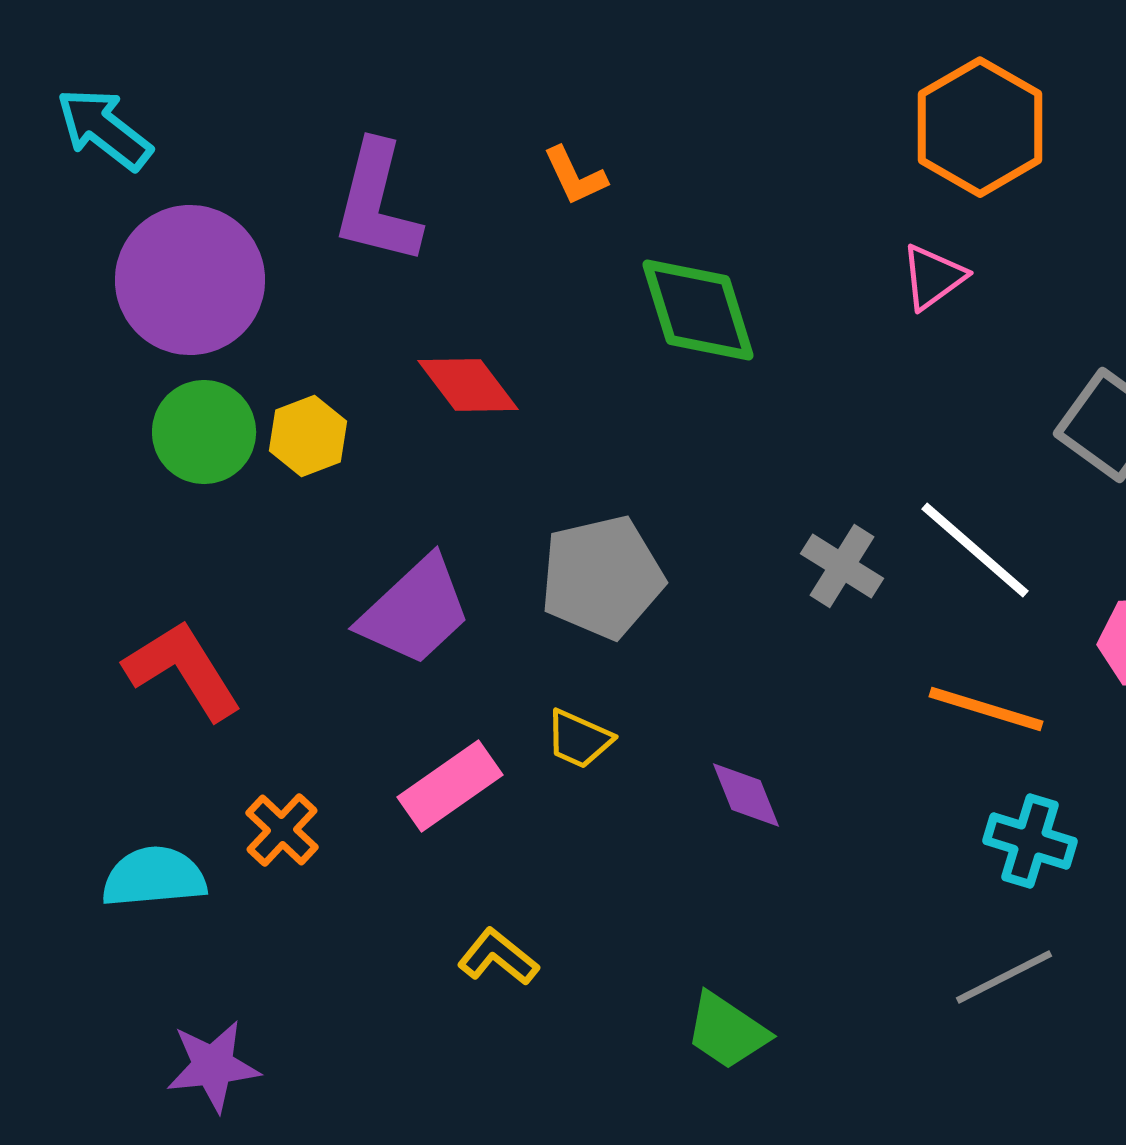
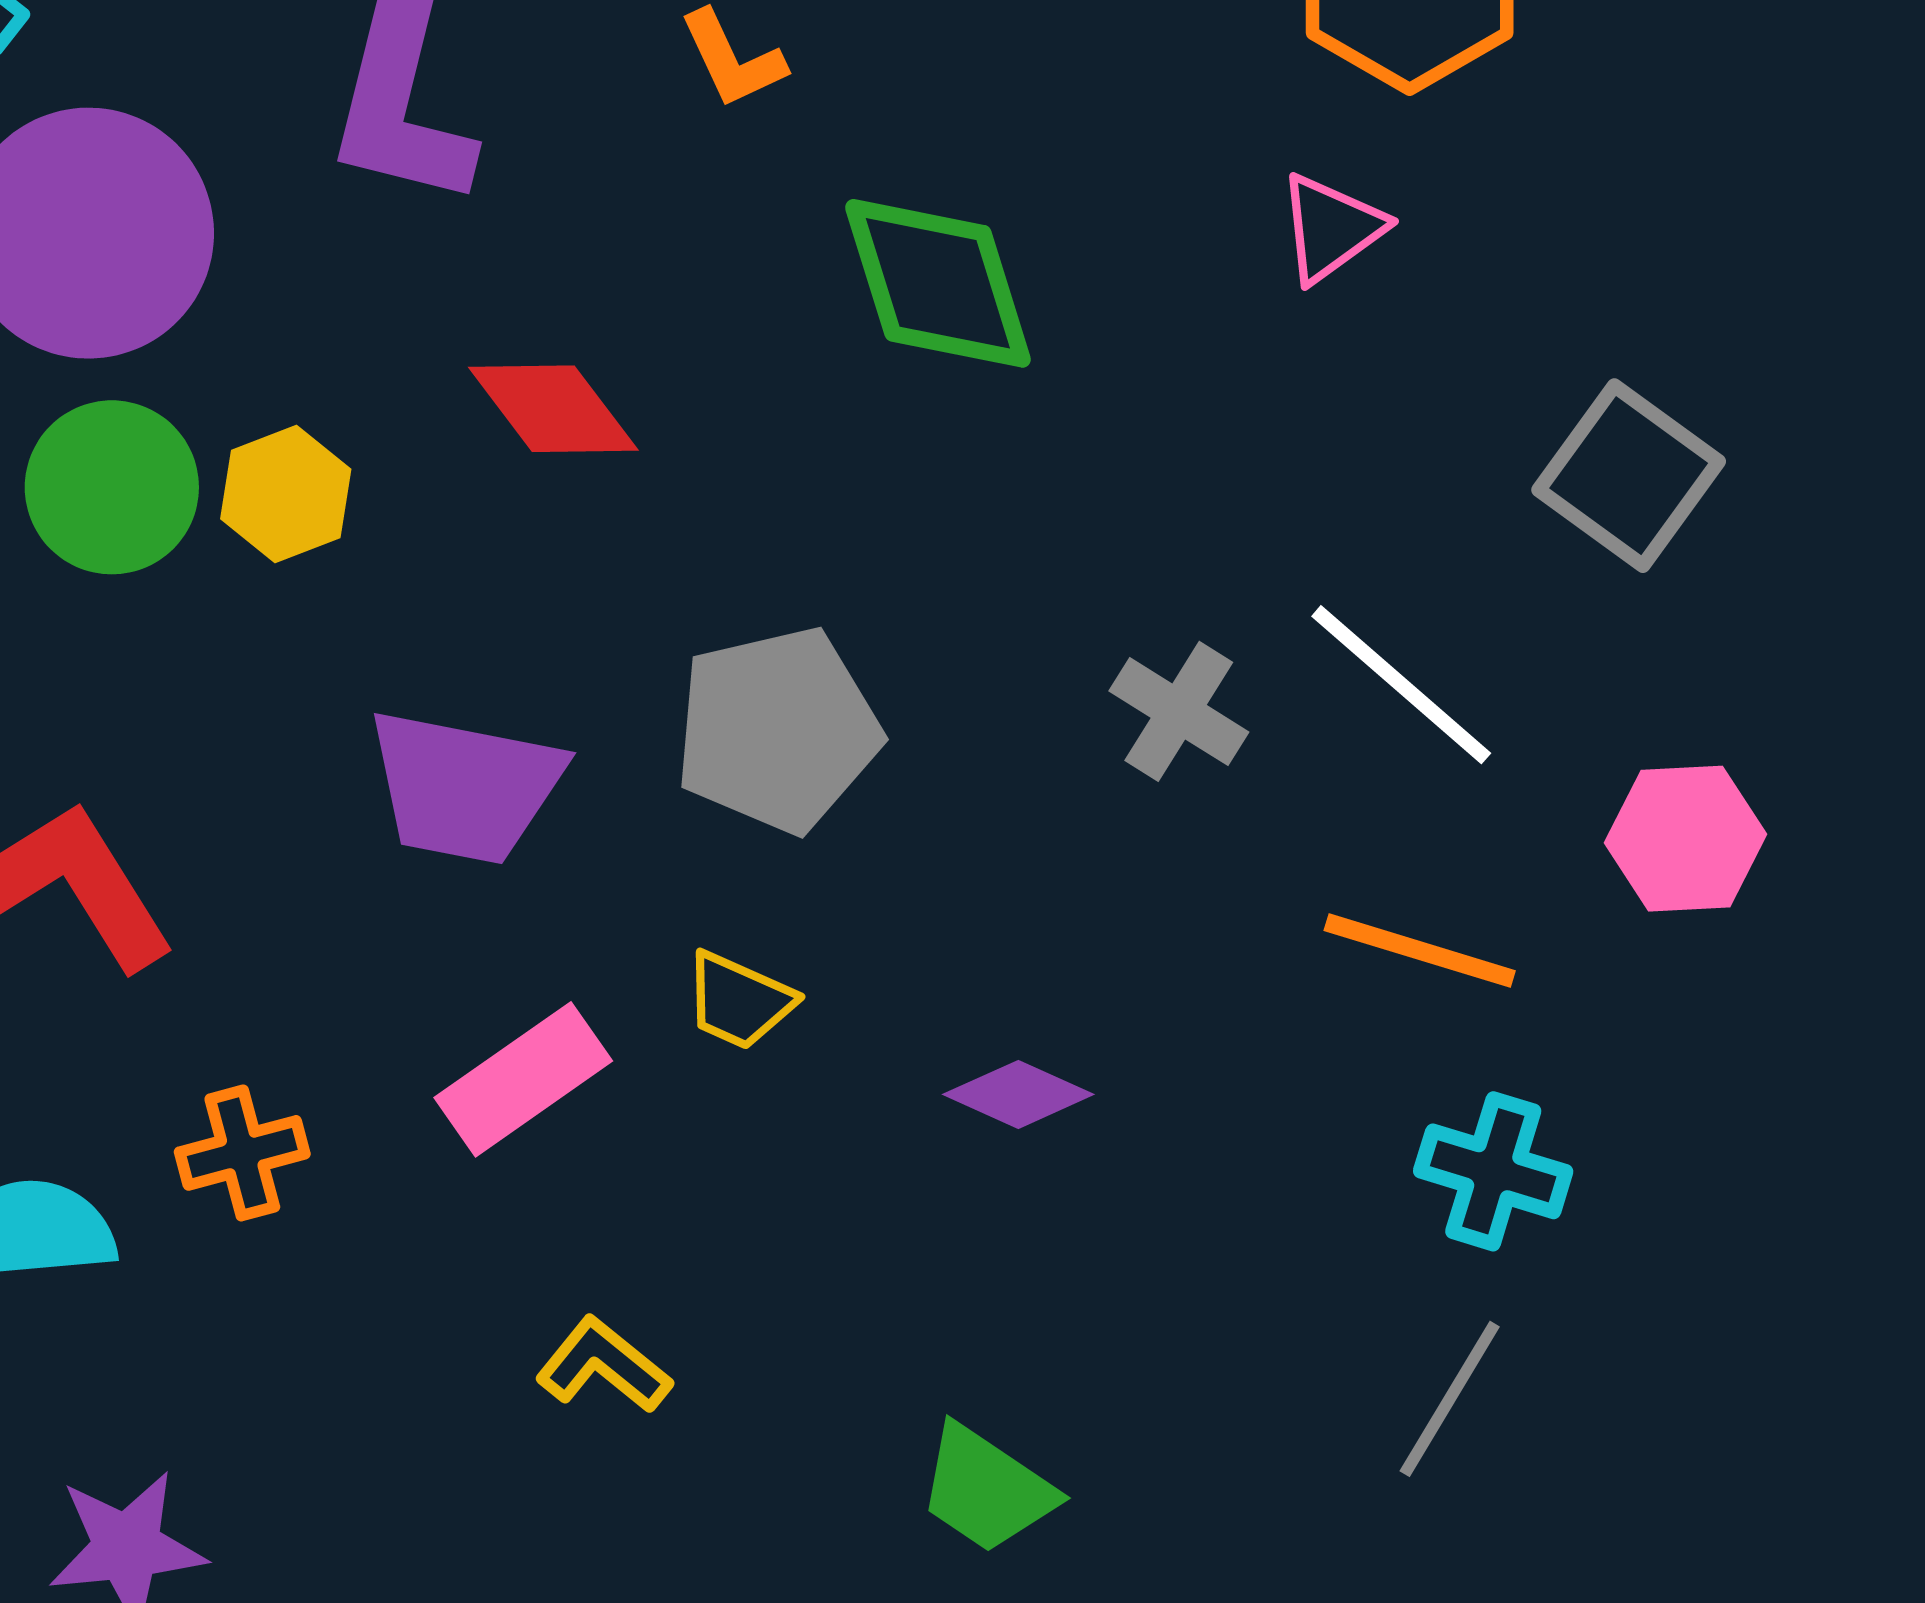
purple trapezoid: (415, 611) -> (465, 787), turned 54
purple diamond: (746, 795) -> (1018, 1094), turned -44
orange cross: (282, 830) -> (242, 1153), turned 32
gray line: (1004, 977) -> (1450, 1399), turned -32

